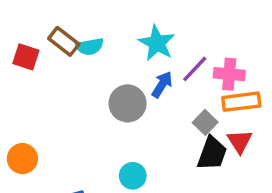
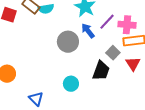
blue arrow: (162, 84) -> (88, 31), turned -70
black trapezoid: (212, 153) -> (101, 71), moved

